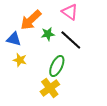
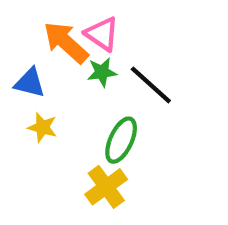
pink triangle: (70, 12) -> (102, 34), moved
orange arrow: (31, 20) -> (66, 42), turned 85

